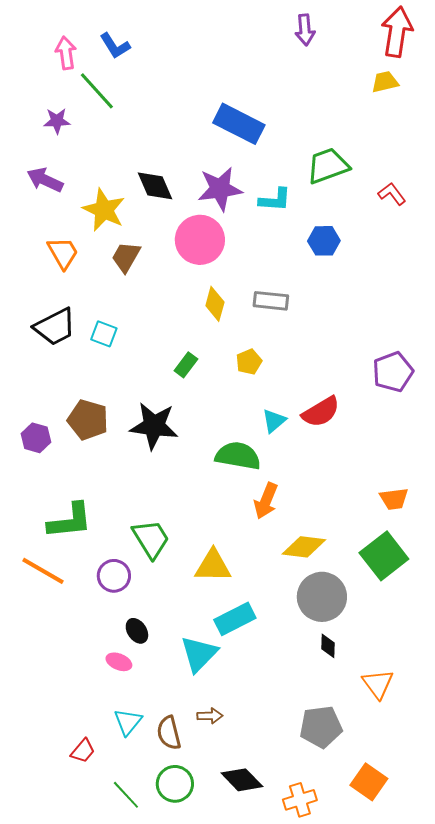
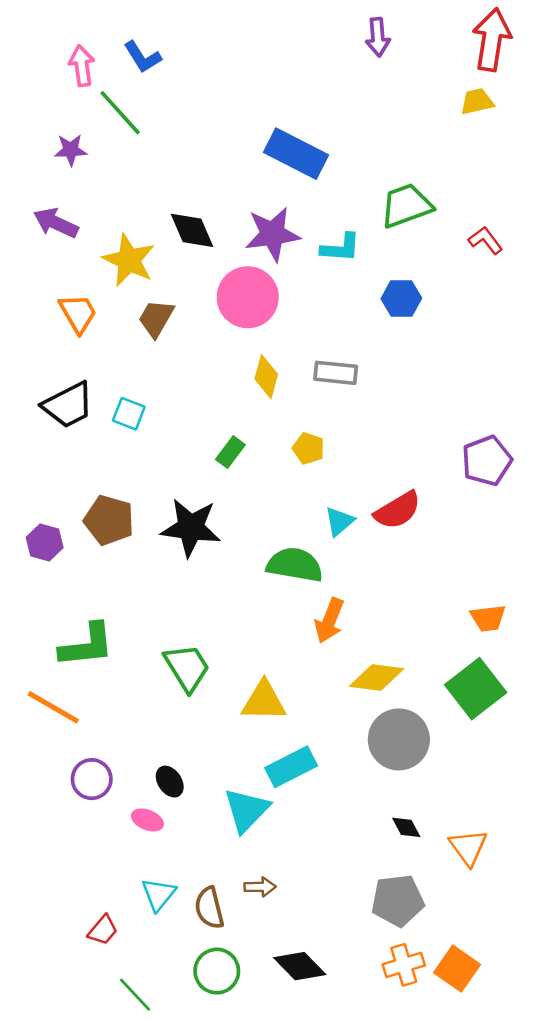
yellow pentagon: (249, 362) -> (308, 448), turned -30
purple circle: (114, 576) -> (92, 779), moved
black diamond: (328, 646) -> (406, 827), moved, turned -30
green line: (126, 795) -> (135, 995), moved
orange cross: (300, 800) -> (404, 965), moved

